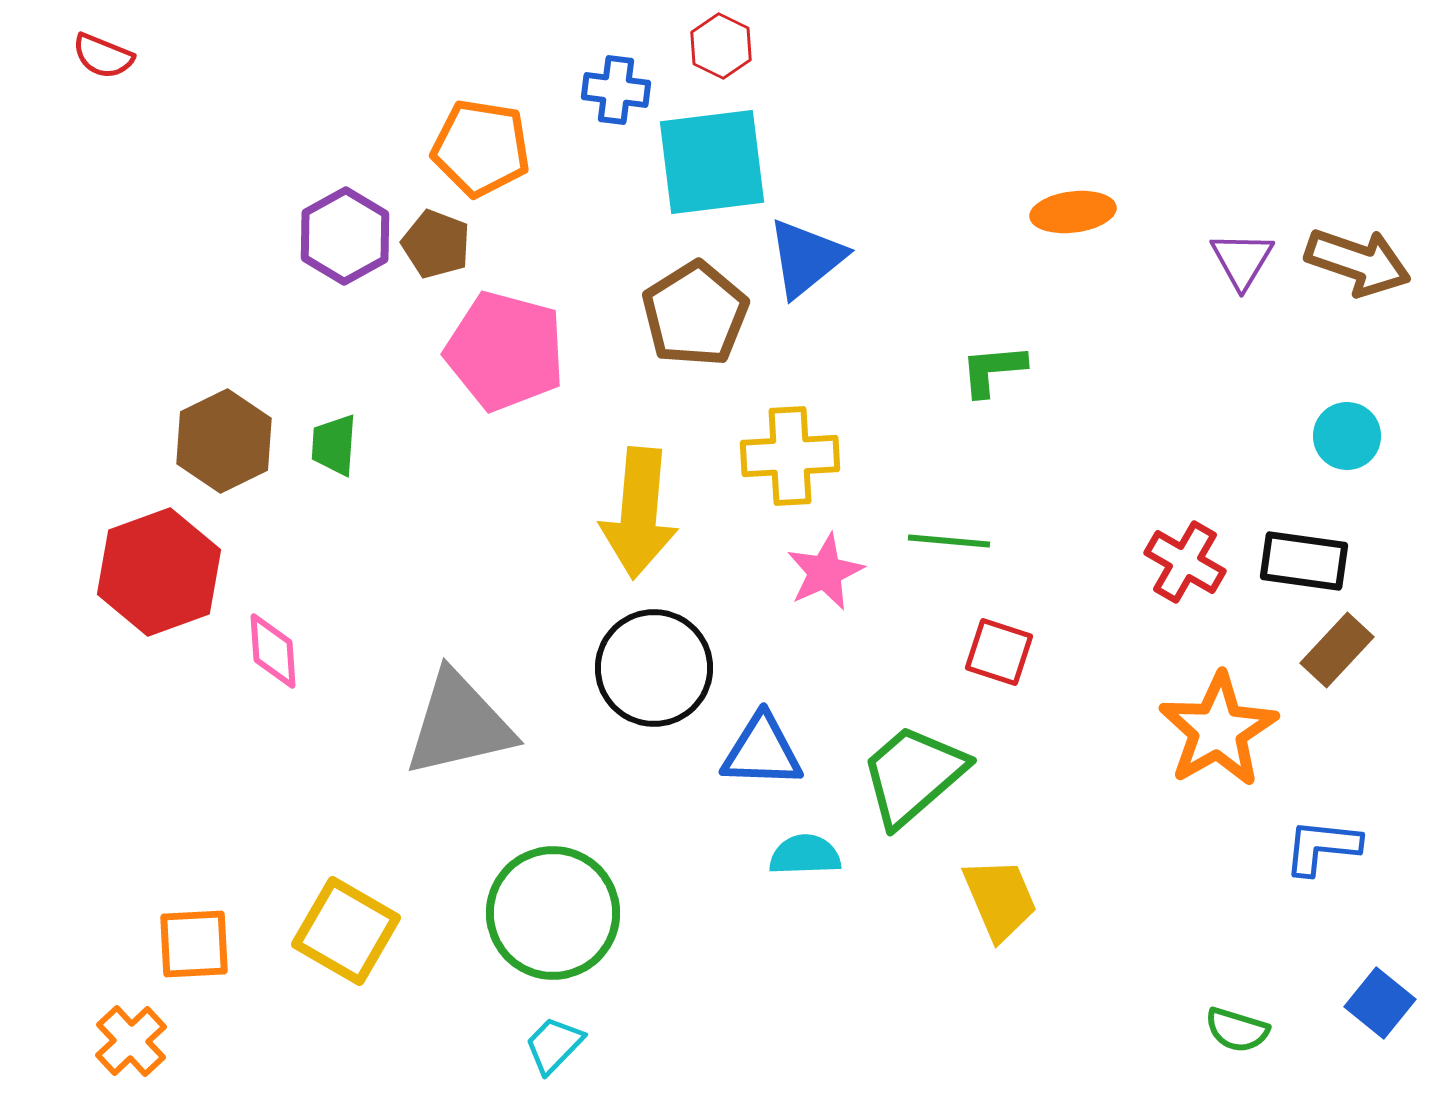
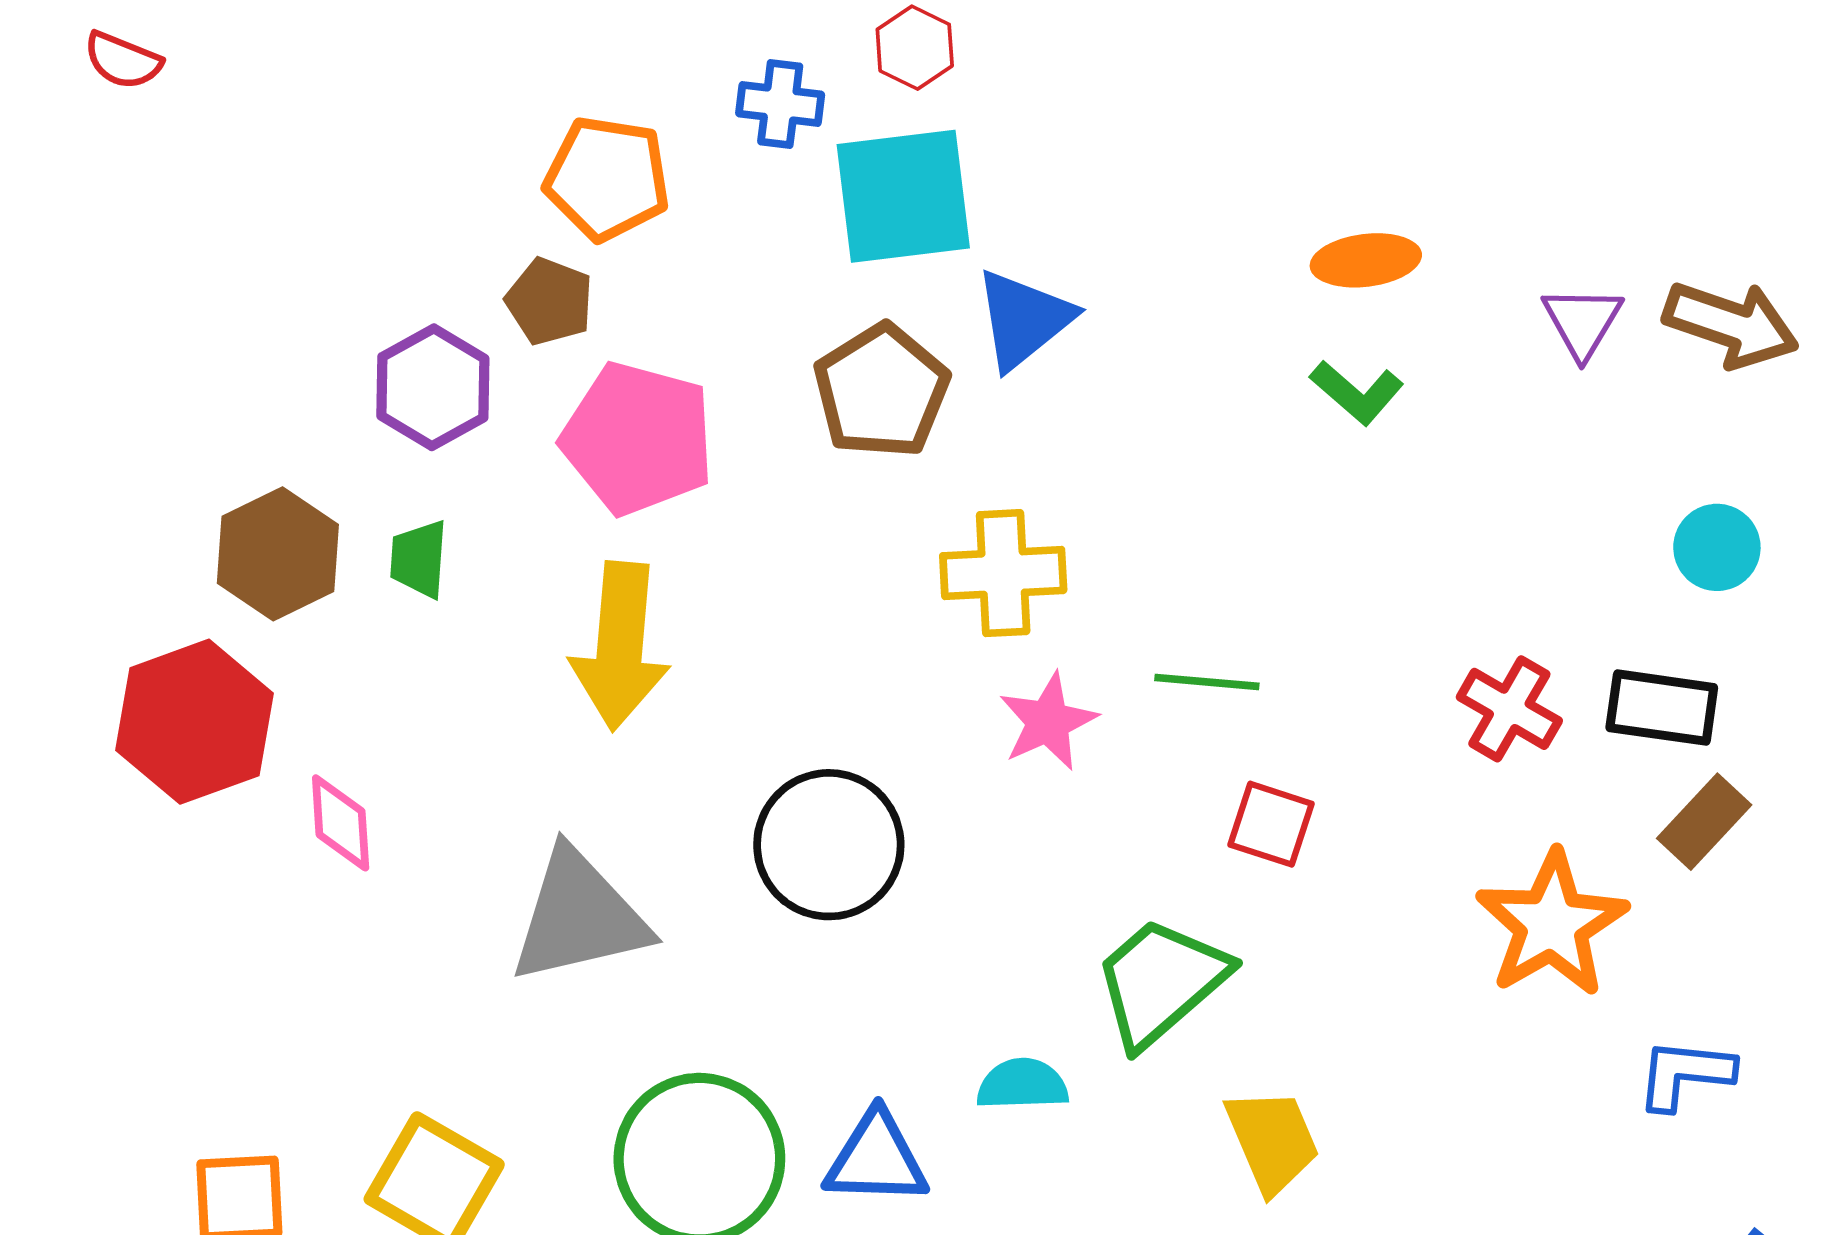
purple hexagon: (345, 236) -> (433, 387), moved
green L-shape: (993, 370) -> (1357, 392), moved, turned -134
yellow arrow: (639, 513) -> (620, 646), moved
blue triangle: (762, 751) -> (876, 1159), moved

